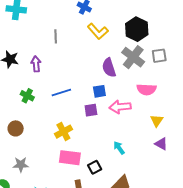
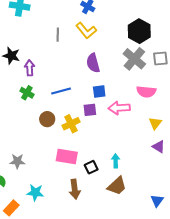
yellow L-shape: (98, 31) -> (86, 31), moved
purple arrow: (36, 64) -> (30, 68), moved
purple semicircle: (109, 68) -> (93, 63), moved
brown circle: (16, 128) -> (47, 119), moved
yellow cross: (63, 132) -> (71, 124), moved
cyan arrow: (119, 148) -> (116, 161), moved, turned 32

